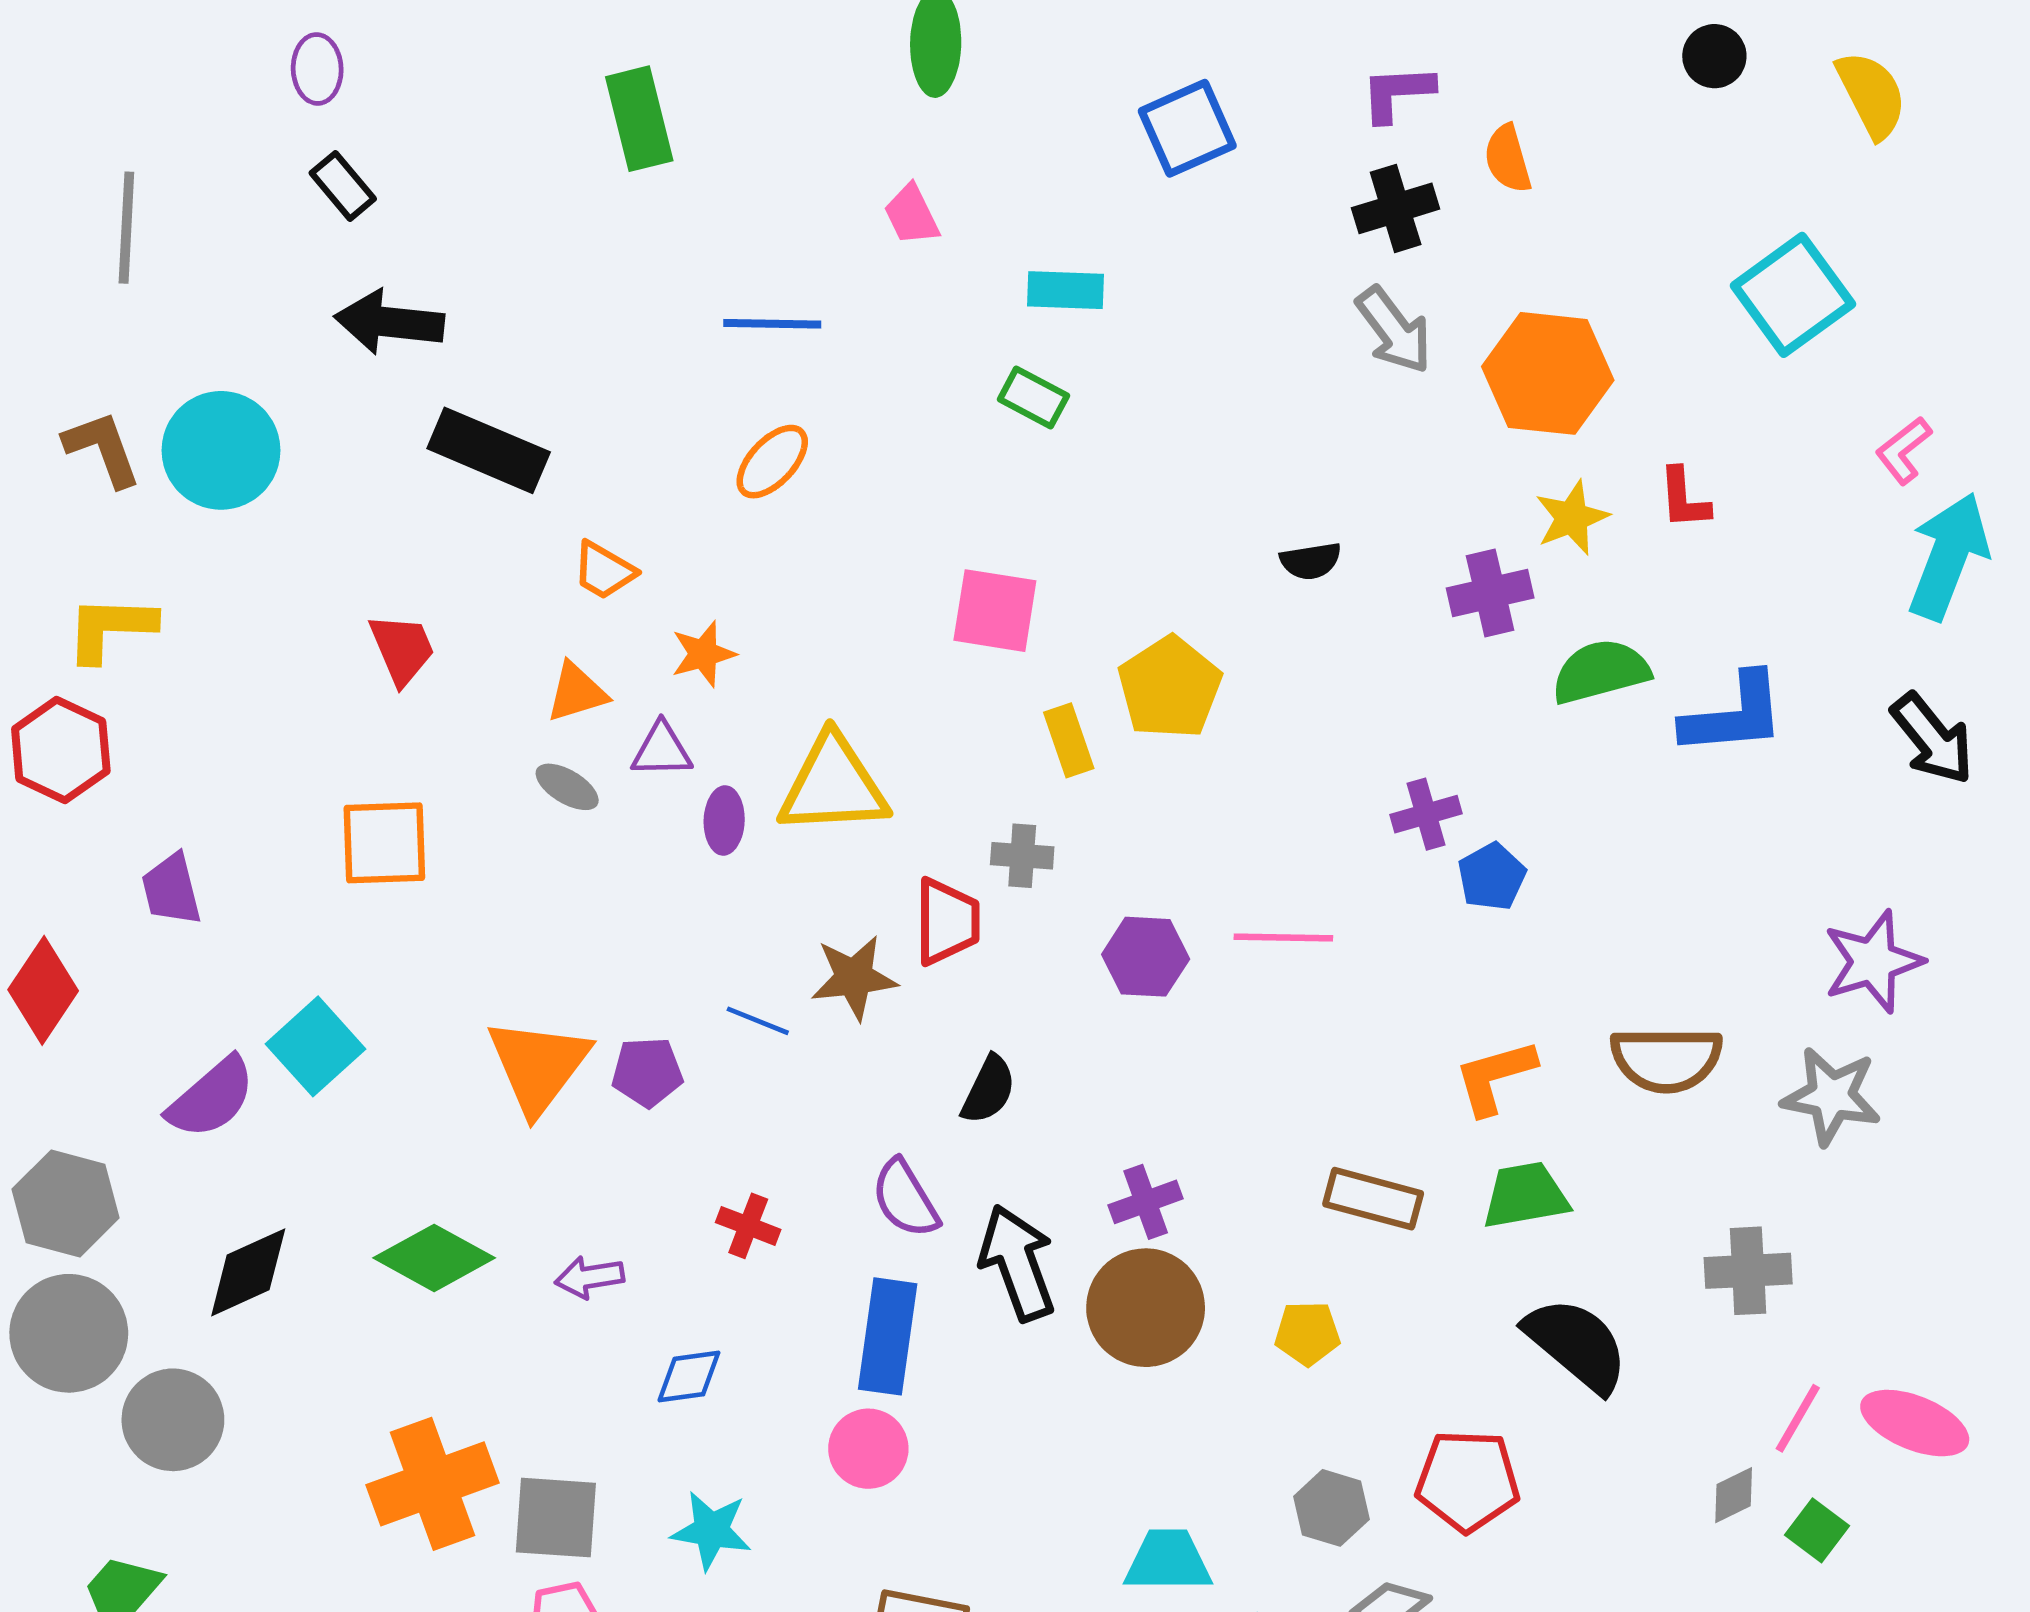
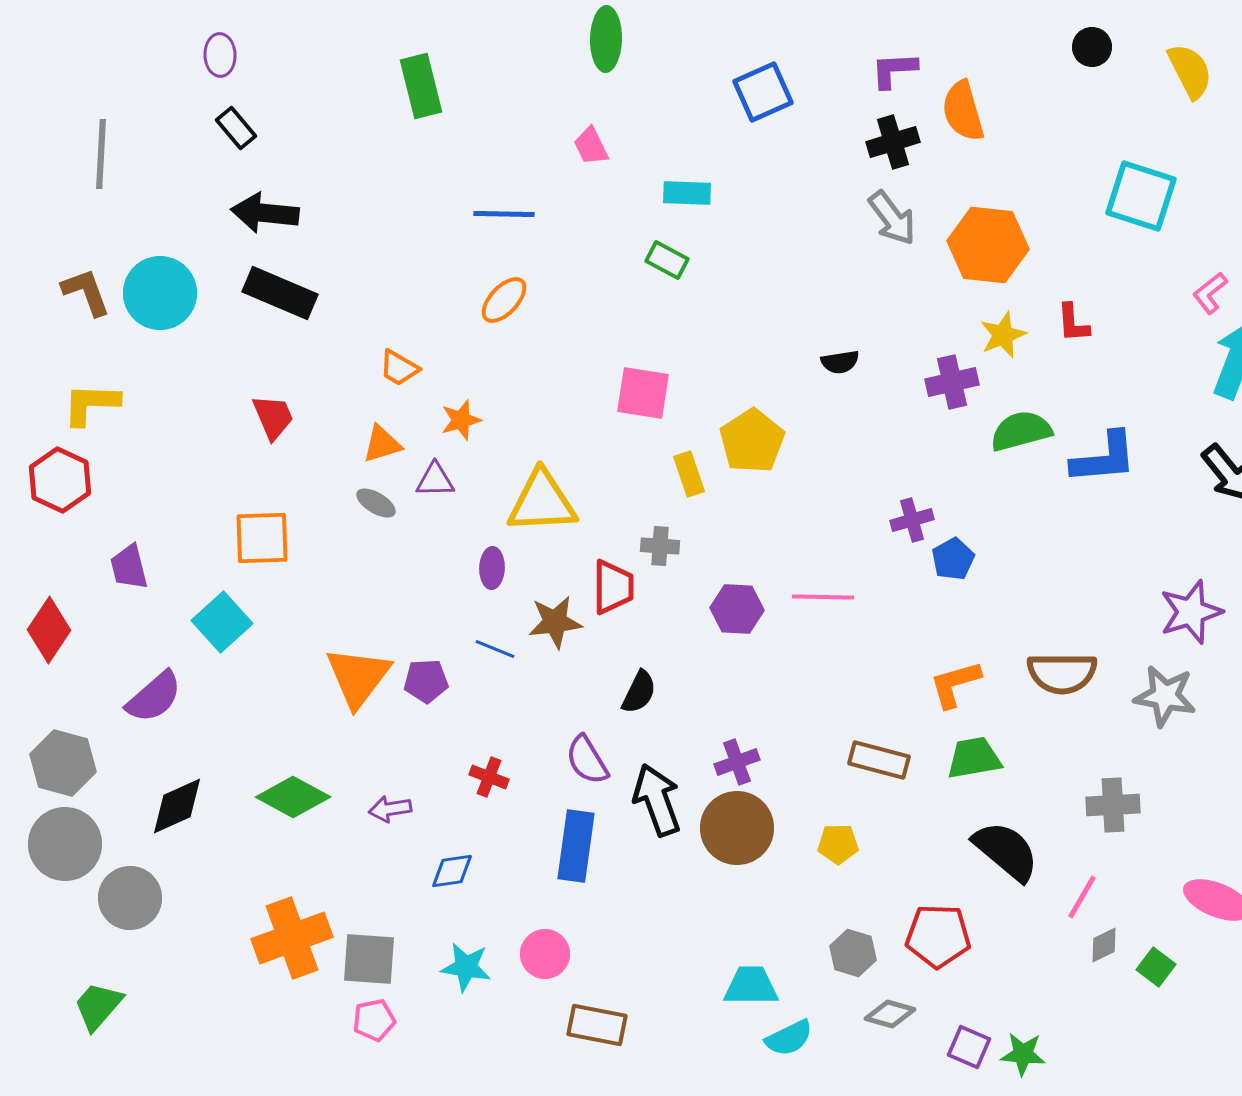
orange semicircle: (1508, 159) -> (963, 111), size x1.4
cyan square: (1793, 295) -> (1141, 196), turned -36
black rectangle: (489, 450) -> (280, 293), moved
purple ellipse: (724, 821) -> (492, 568), moved
cyan square: (316, 1046) -> (222, 622), moved
pink line: (1798, 1418) -> (1082, 897), moved
pink circle: (868, 1449) -> (545, 954), moved

